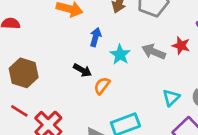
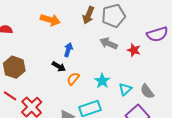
blue arrow: (96, 37) -> (68, 50), moved
gray arrow: (154, 52) -> (109, 43), moved
cyan star: (120, 55) -> (102, 81), moved

